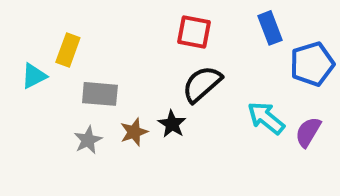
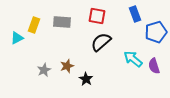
gray rectangle: (100, 94) -> (62, 22), moved
black star: (172, 124) -> (86, 79), moved
purple semicircle: (308, 132) -> (154, 66), turned -49

